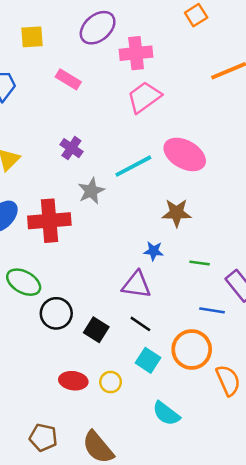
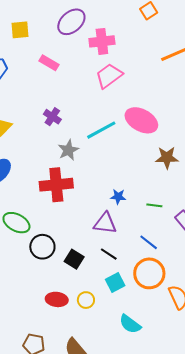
brown star: (177, 213) -> (167, 158), moved
red cross: (49, 221) -> (56, 185), moved
blue line: (212, 310) -> (149, 242), moved, turned 30
cyan square: (148, 360) -> (115, 283), turned 30

